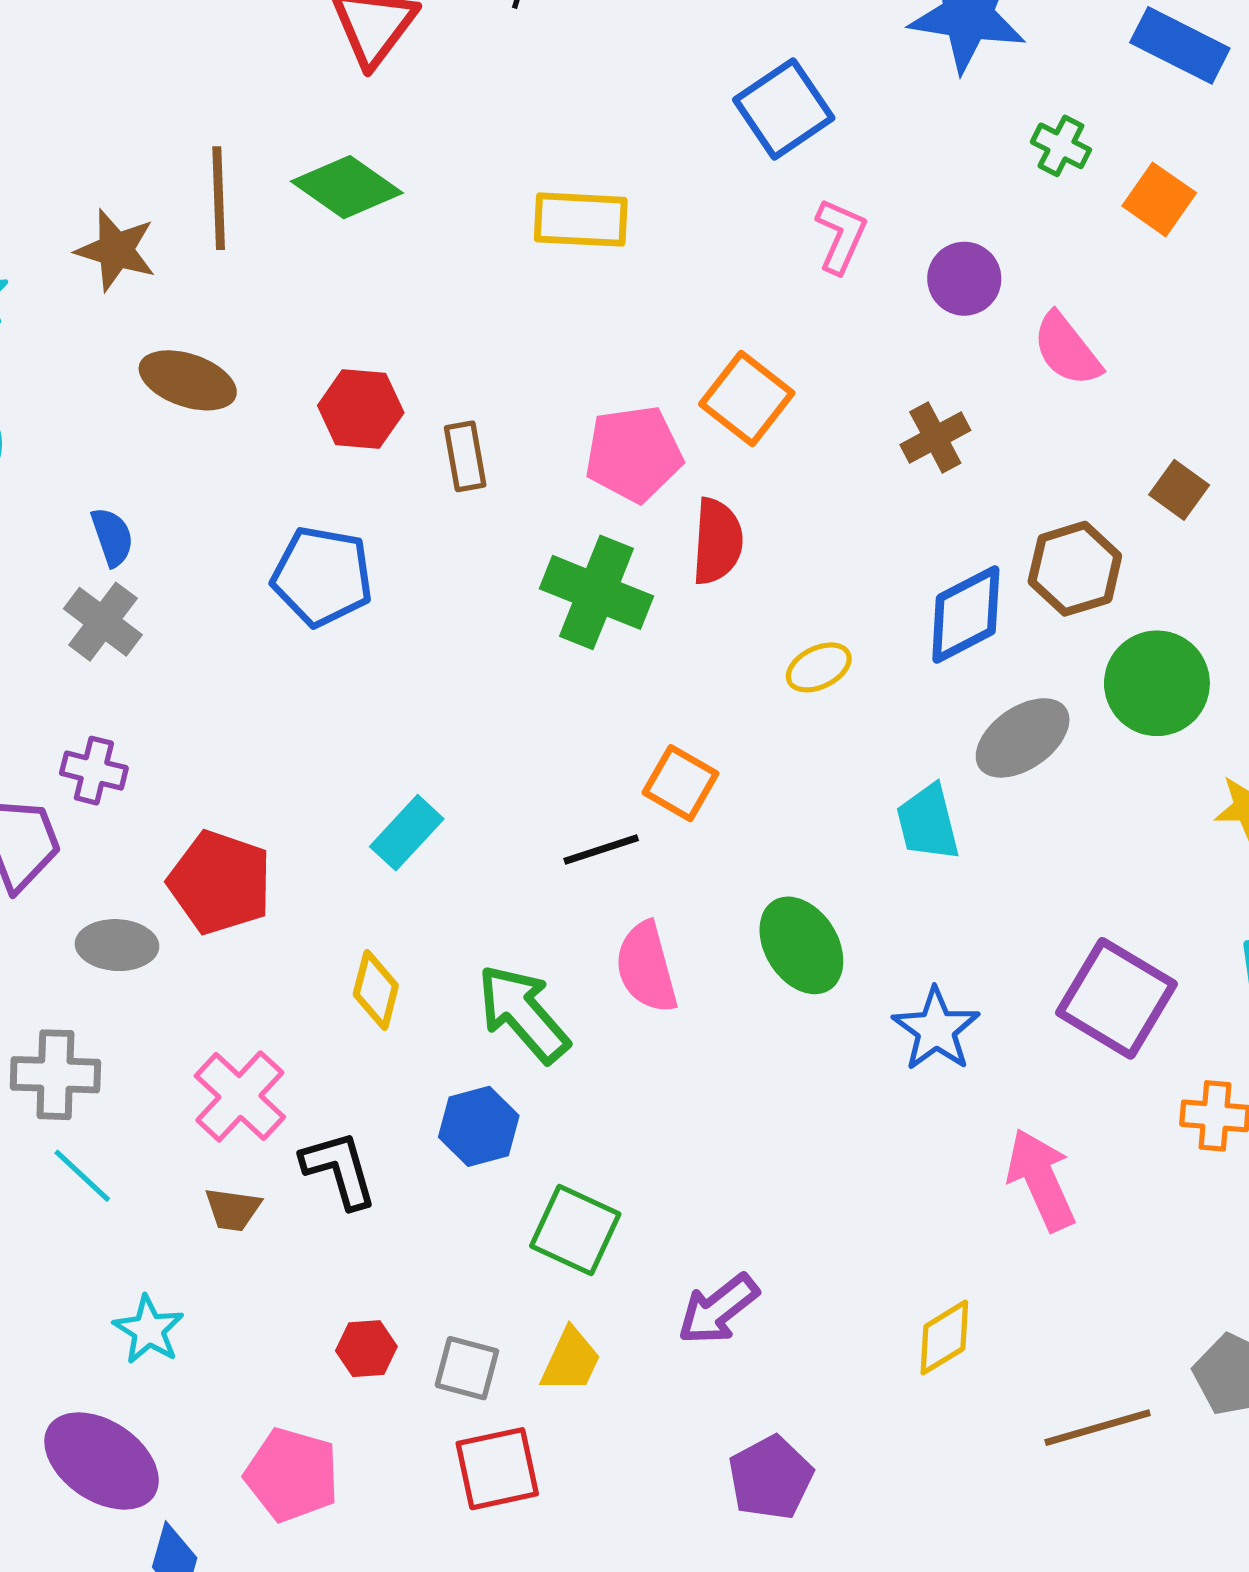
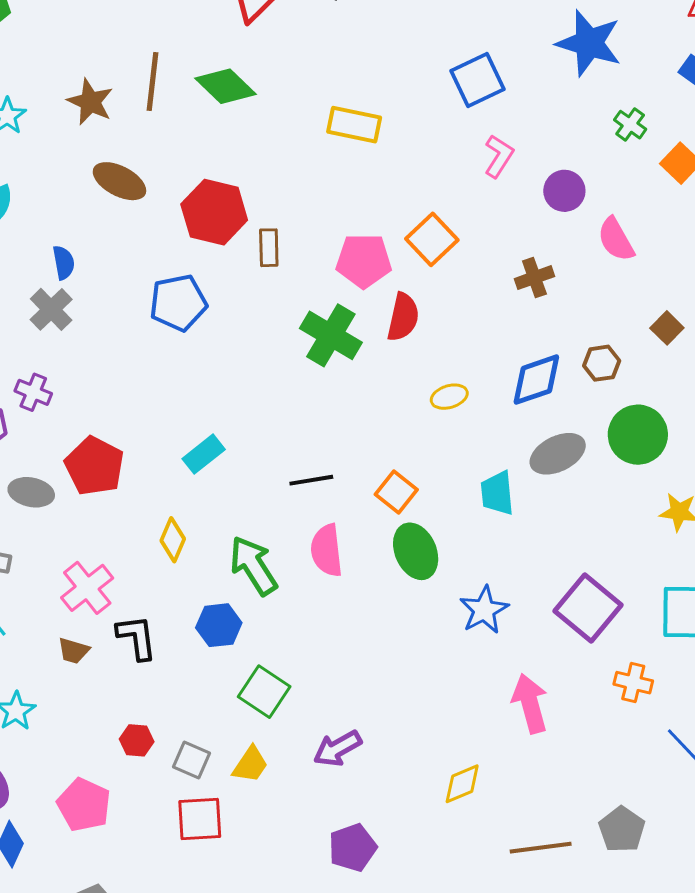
red hexagon: (361, 409) -> (214, 212), size x1.4
brown hexagon: (1075, 569) -> (602, 363), size x0.7
blue pentagon: (322, 576) -> (178, 303), turned -30
orange square: (681, 783) -> (396, 492), moved

